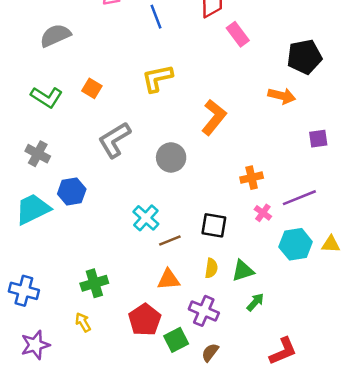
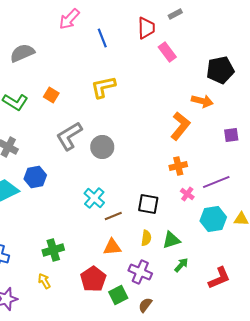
orange L-shape: (214, 117) -> (180, 126), moved
gray circle: (171, 157) -> (102, 147), moved
red L-shape: (283, 351) -> (219, 278), moved

